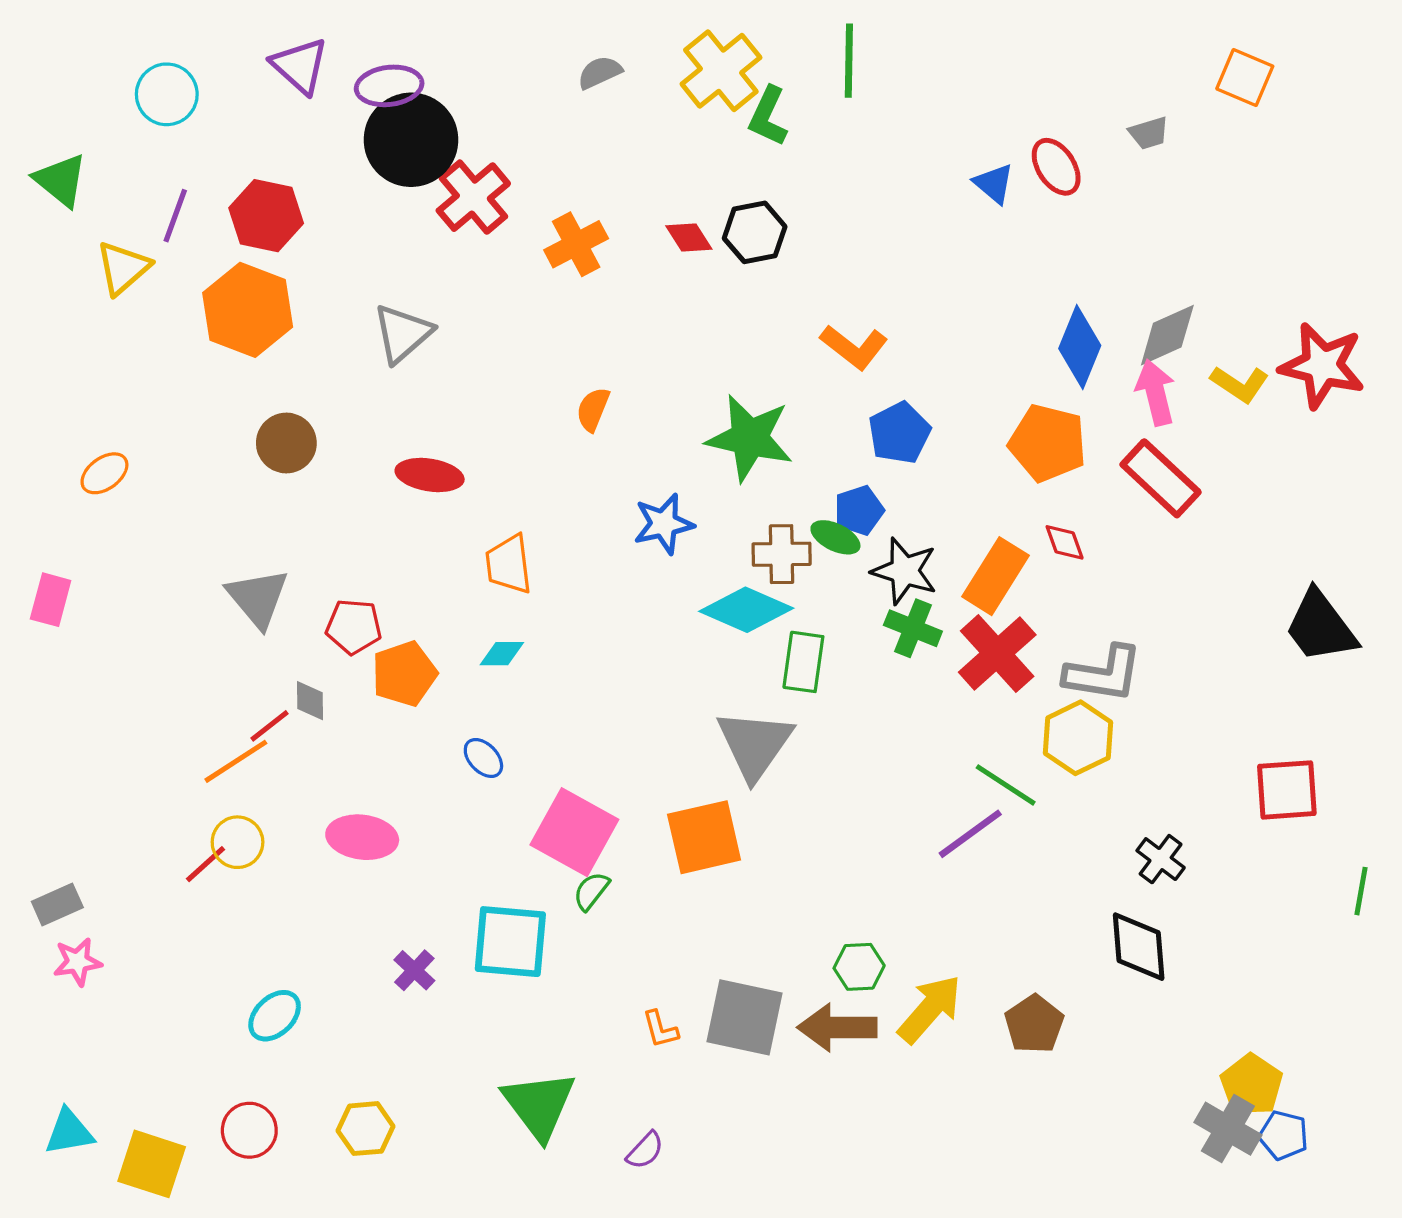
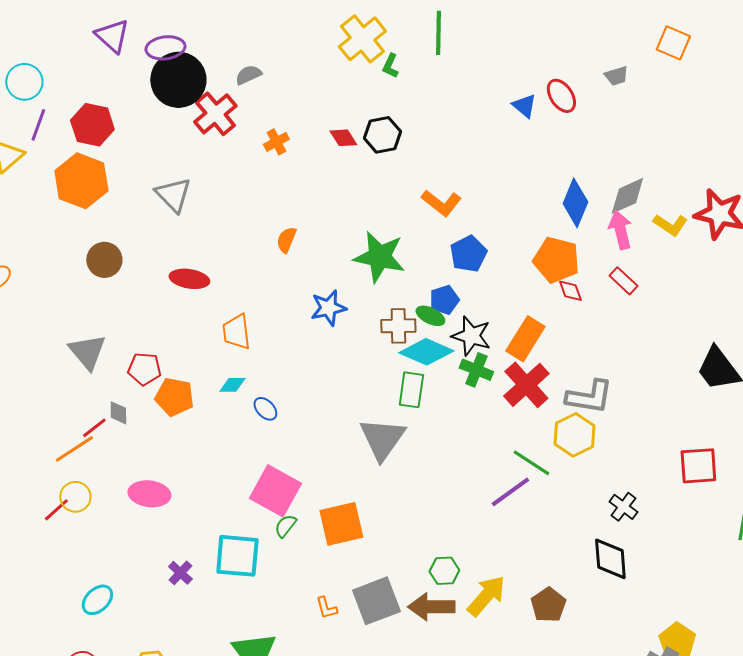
gray semicircle: (600, 72) -> (248, 75), moved
cyan circle: (167, 94) -> (24, 82), moved
green L-shape: (768, 116) -> (390, 66), size x0.7
orange cross: (576, 244) -> (276, 142), size x0.7
gray triangle: (403, 334) -> (173, 195), turned -33
red rectangle: (1161, 478) -> (623, 281), size x0.6
red diamond: (1065, 542) -> (570, 291), moved
cyan diamond: (746, 610) -> (426, 352), moved
orange pentagon: (404, 674) -> (174, 397), turned 30
blue ellipse: (483, 758) -> (265, 409), moved
orange square: (704, 837) -> (341, 524), moved
gray square: (745, 1017) -> (376, 601), turned -33

